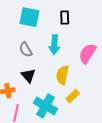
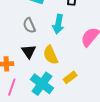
yellow semicircle: (62, 75) -> (51, 55), moved, turned -42

